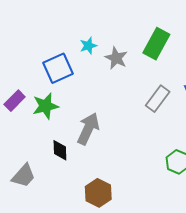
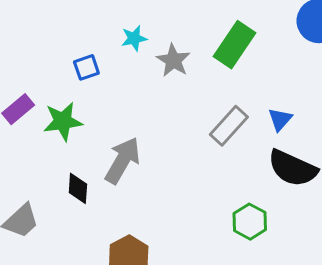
blue square: (58, 68) -> (86, 67), size x0.6

